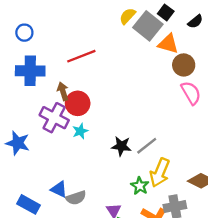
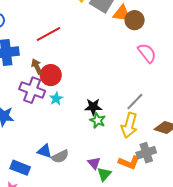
brown circle: (184, 65) -> (135, 20), moved
gray line: (147, 146) -> (135, 102), moved
green star: (140, 186) -> (98, 120), moved

